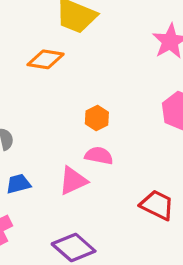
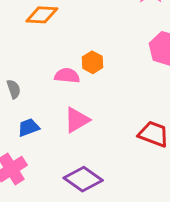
pink semicircle: (99, 156) -> (67, 76), moved

